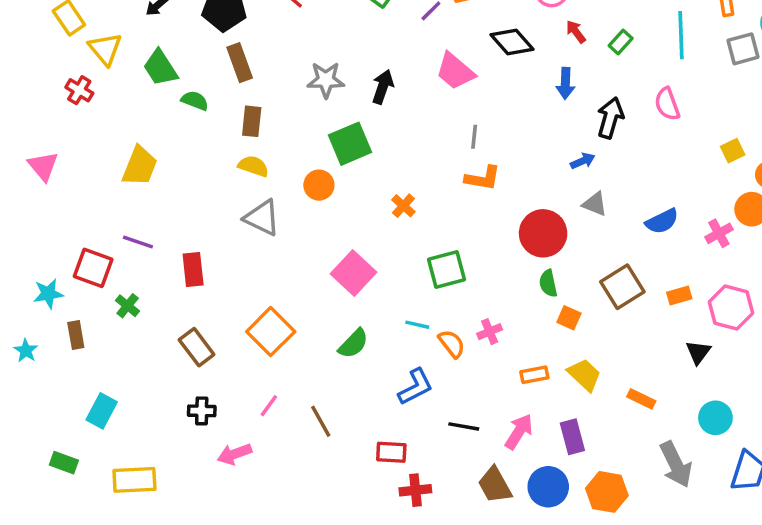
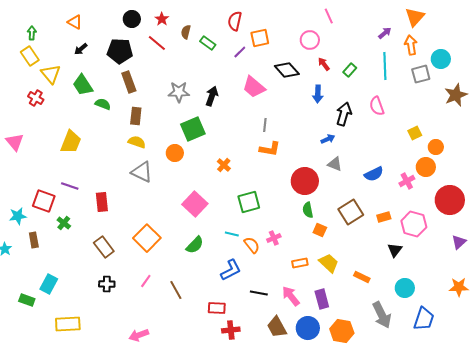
pink arrow: (519, 432) -> (291, 296), turned -70
pink arrow: (234, 454) -> (139, 335), moved
green rectangle: (64, 463) -> (27, 300), moved

